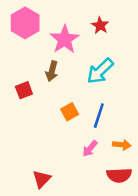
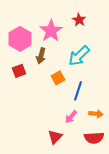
pink hexagon: (25, 23) -> (20, 39), moved
orange square: (70, 112) -> (58, 78), moved
red triangle: (42, 179) -> (55, 137), moved

